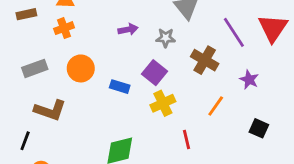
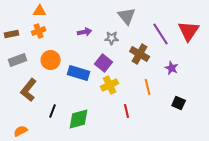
brown rectangle: (26, 14) -> (12, 34), moved
blue rectangle: (120, 87) -> (79, 73), size x1.5
orange line: (216, 106) -> (148, 87), turned -49
brown L-shape: (50, 110) -> (29, 90), turned 110
black line: (25, 141) -> (53, 111), moved

